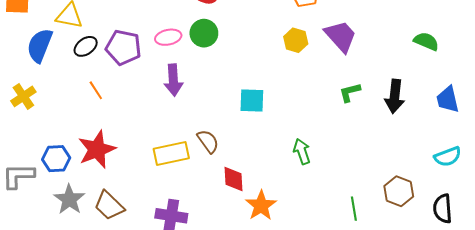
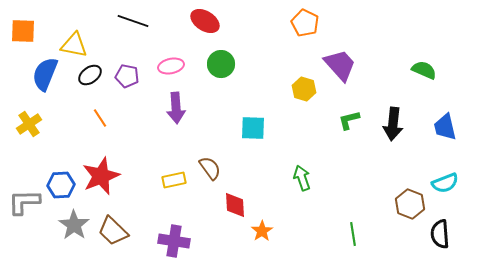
green circle: (204, 33) -> (221, 64), moved
yellow hexagon: (296, 40) -> (304, 89), moved
purple pentagon: (123, 47) -> (127, 76), size x0.7
yellow rectangle: (171, 154) -> (174, 180), size x0.7
brown hexagon: (399, 191) -> (410, 204), moved
orange star: (261, 206) -> (262, 231), size x0.7

